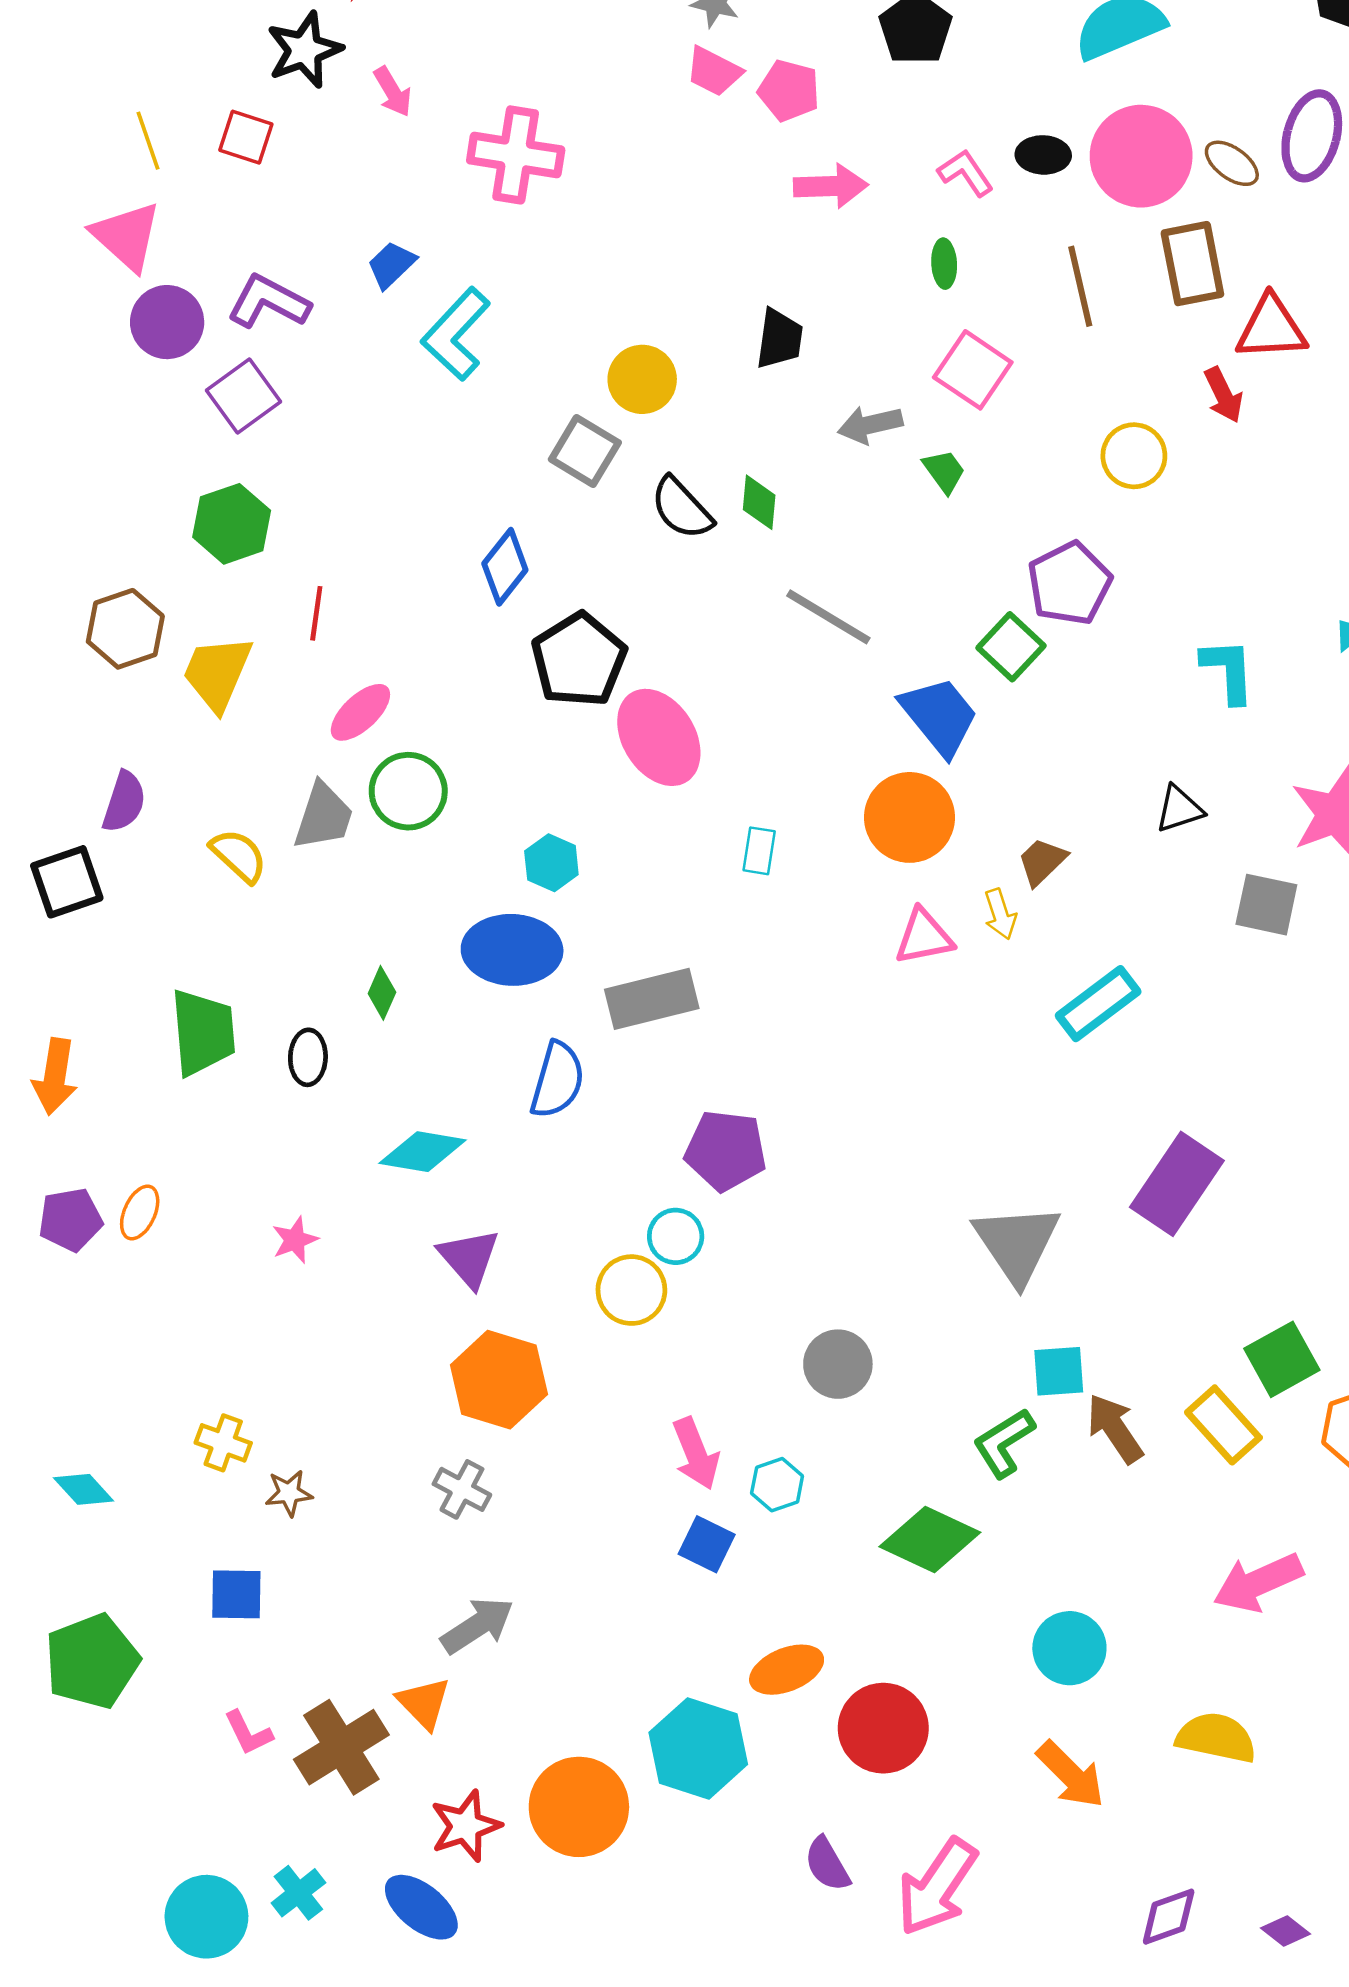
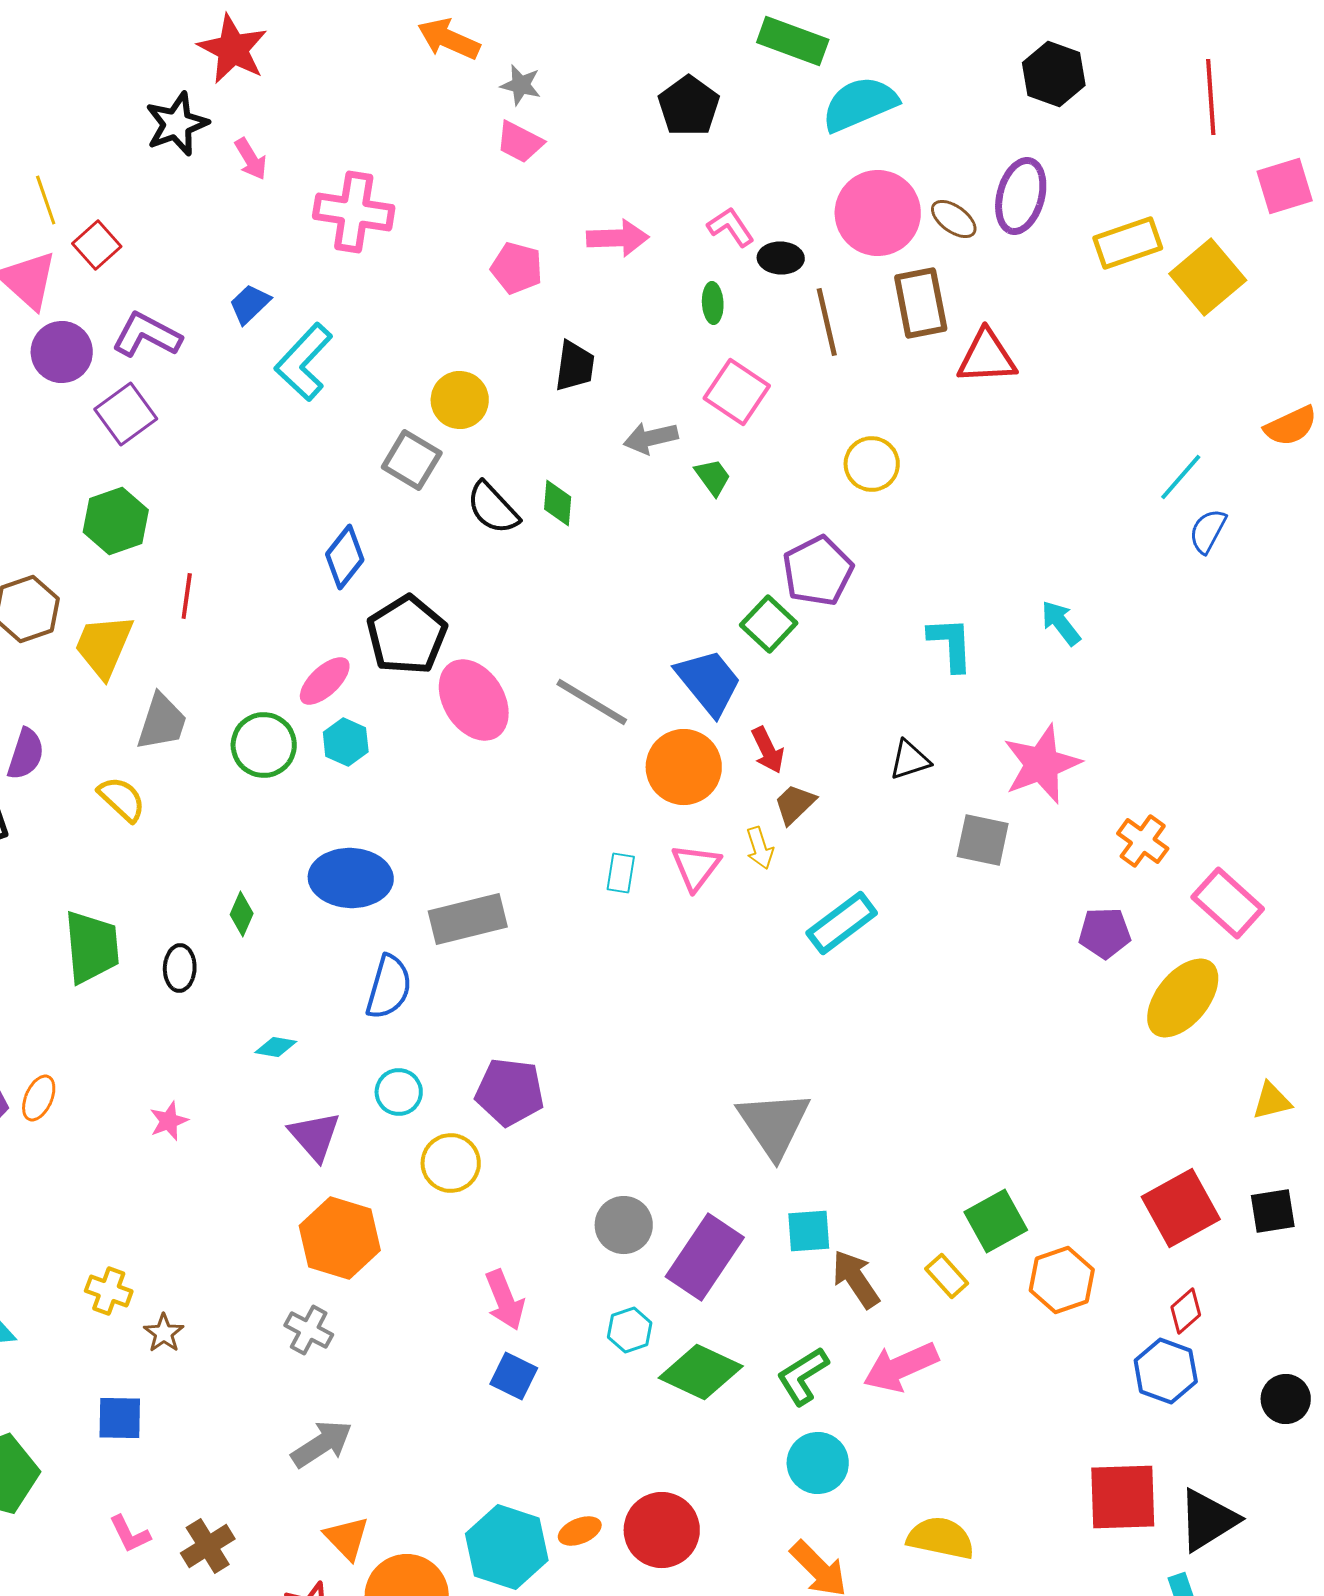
pink pentagon: (789, 91) -> (517, 268), moved
red square: (246, 137) -> (97, 245), moved, turned 30
black ellipse: (1043, 155) -> (781, 258), moved
red arrow: (1223, 395) -> (768, 750), moved
gray line: (828, 617) -> (592, 702), moved
pink ellipse: (360, 712) -> (325, 681), moved
gray trapezoid: (323, 816) -> (162, 722), moved
cyan rectangle: (759, 851) -> (621, 873), moved
cyan hexagon: (551, 863) -> (346, 742), moved
pink triangle: (924, 937) -> (696, 867), turned -42
purple pentagon: (726, 1150) -> (510, 1092), moved
cyan diamond: (423, 1152) -> (276, 1047), size x0.6
purple rectangle: (1177, 1184) -> (705, 1257), moved
cyan circle: (676, 1236) -> (399, 1092), moved
yellow rectangle: (1223, 1425) -> (947, 1276), size x0.7
green L-shape: (1004, 1443) -> (803, 1376), moved
cyan hexagon: (777, 1485) -> (630, 1330), moved
brown star: (289, 1493) -> (164, 1333), turned -30
pink arrow: (1258, 1583) -> (901, 1367), moved
orange ellipse: (787, 1670) -> (580, 1531), moved, size x0.7
orange triangle: (424, 1703) -> (347, 1538), moved
brown cross: (341, 1747) -> (208, 1546), size x0.7

